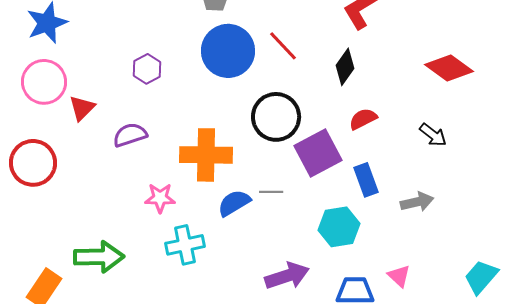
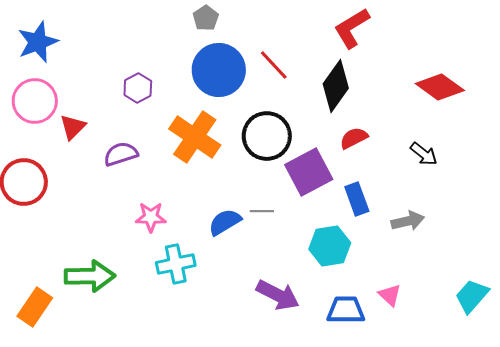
black diamond: (345, 67) -> (336, 86), size x1.4
orange cross: (206, 155) -> (195, 137), moved, turned 33
purple arrow: (287, 276) -> (278, 295), turned 45

